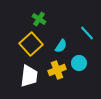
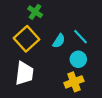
cyan line: (87, 33) -> (80, 37), moved
yellow cross: (57, 70) -> (74, 82), moved

